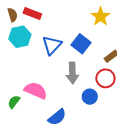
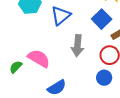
blue square: (81, 44) -> (102, 19), moved
blue circle: (90, 97) -> (104, 78), moved

